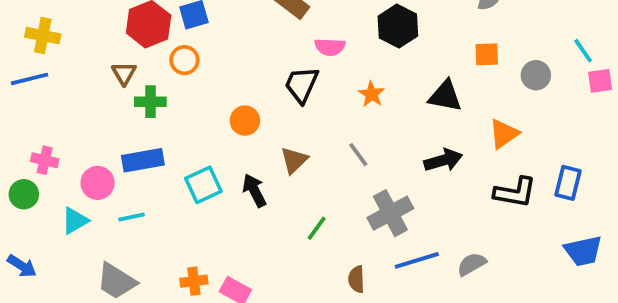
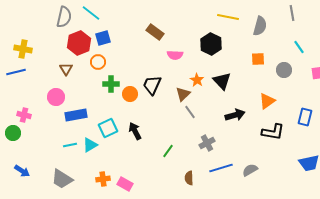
cyan line: (583, 51) -> (299, 47), moved
black trapezoid: (302, 85) -> (152, 85), moved
black triangle: (445, 96) -> (222, 81), moved, turned 36
green cross: (150, 102) -> (111, 84), moved
brown triangle: (294, 160) -> (183, 94), moved
pink circle: (98, 183) -> (56, 97), moved
blue rectangle: (568, 183) -> (305, 117), moved
gray cross: (390, 213) -> (207, 143), size x0.7
cyan triangle: (75, 221) -> (90, 145), moved
blue arrow: (22, 266) -> (22, 171), moved

